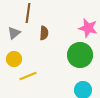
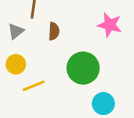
green circle: (80, 55) -> (83, 68), moved

